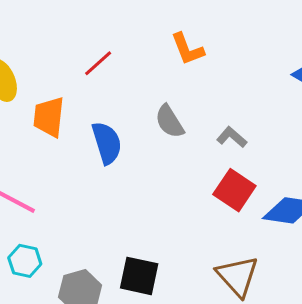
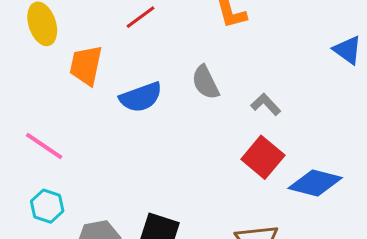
blue semicircle: (107, 143) -> (141, 97), turned 81

